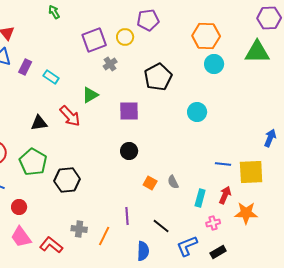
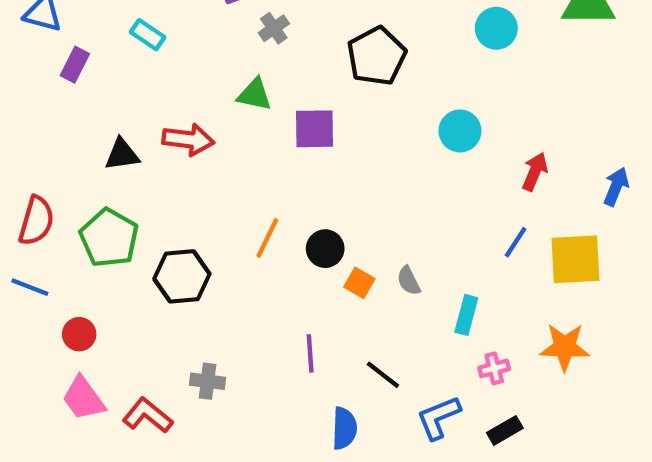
purple rectangle: (25, 67) -> (75, 65), moved
cyan rectangle: (51, 77) -> (148, 35), moved
green triangle: (90, 95) -> (255, 95), moved, turned 42
red arrow: (70, 116) -> (188, 140), turned -40
black circle: (129, 151) -> (325, 249), moved
blue line: (223, 164) -> (516, 242), turned -63
red arrow: (225, 195) -> (535, 172), moved
orange line: (104, 236) -> (267, 238), moved

